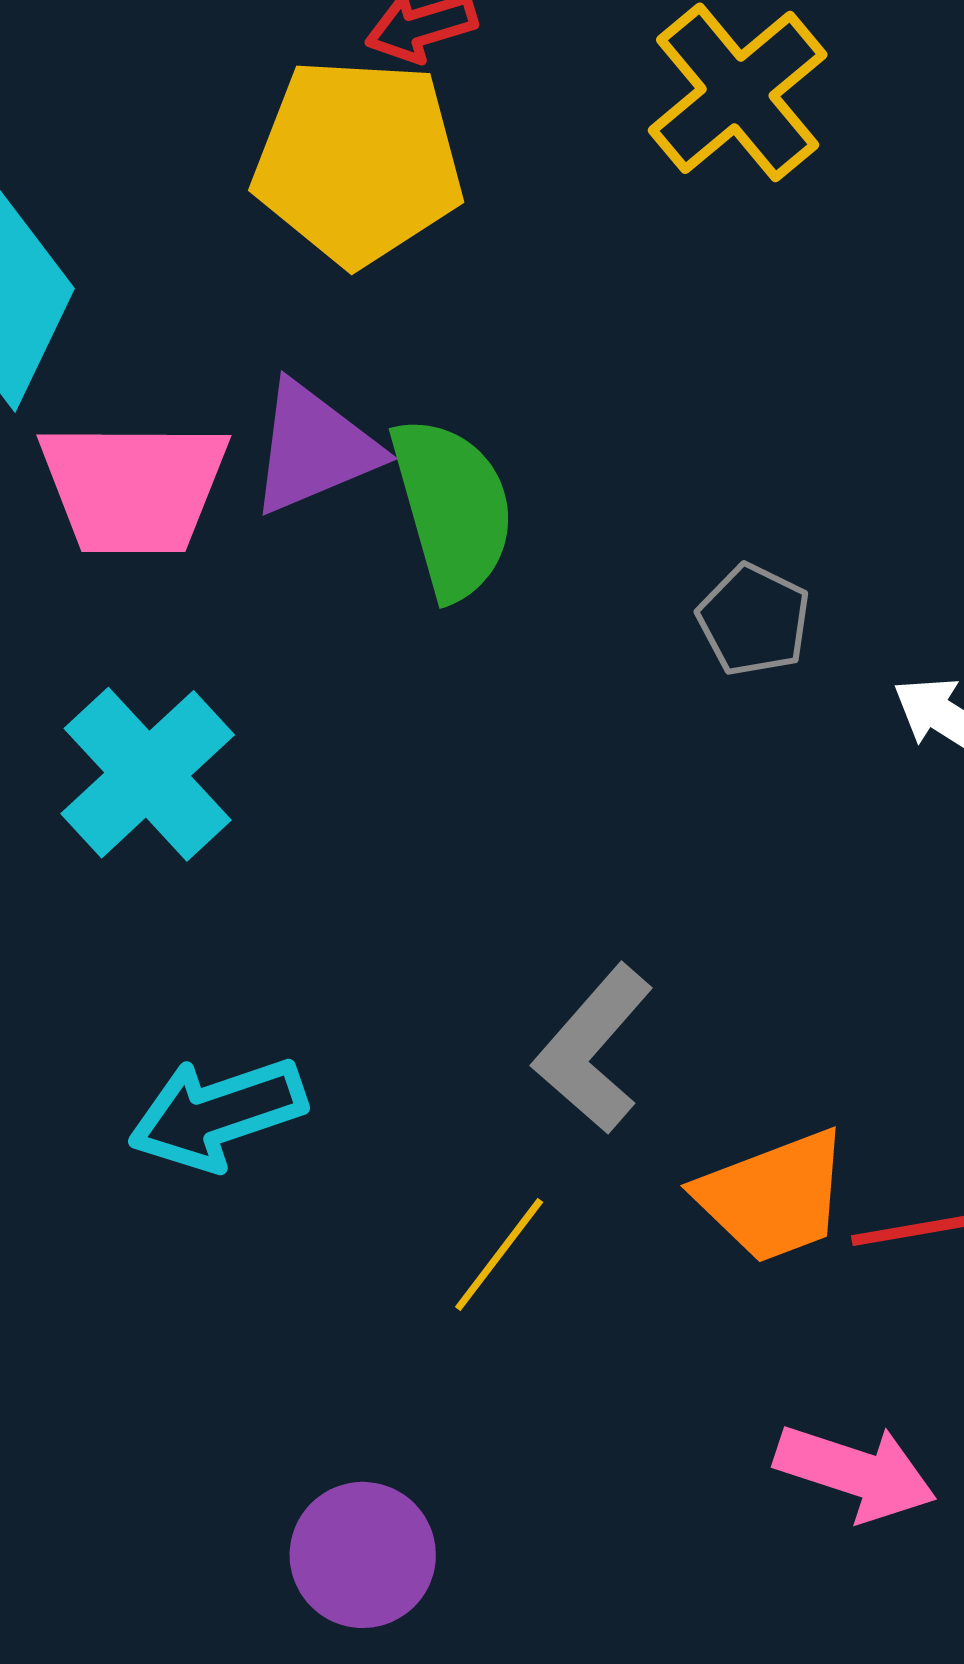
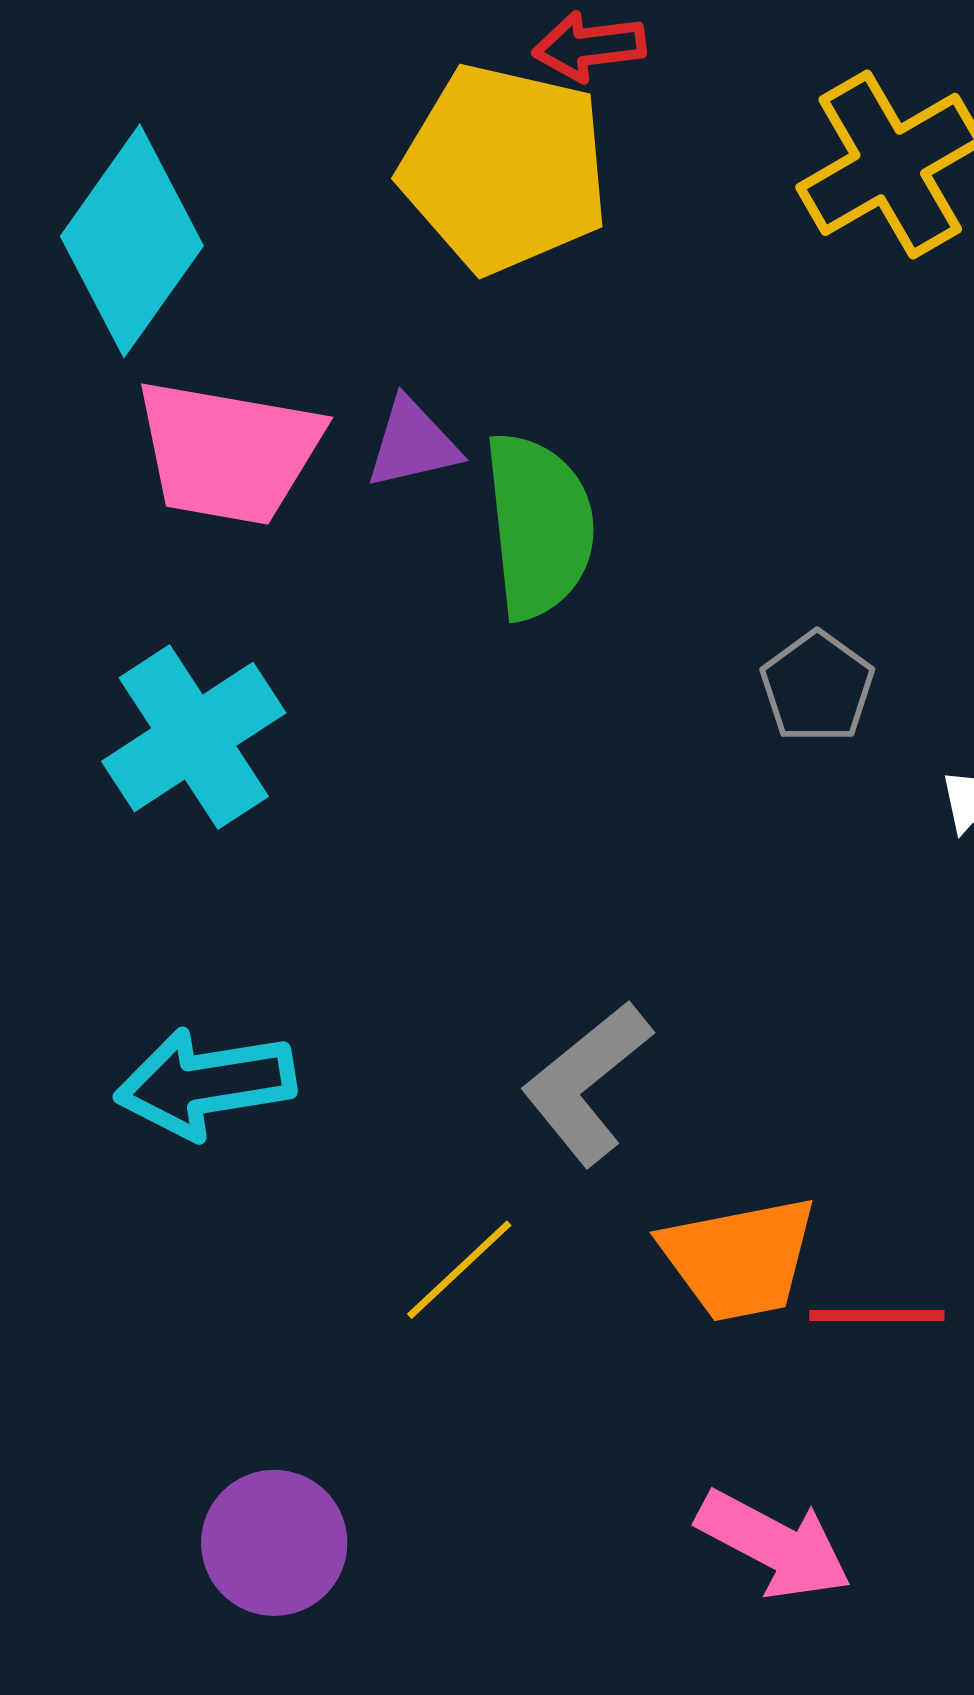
purple triangle: (314, 448) -> (413, 444), size x0.7

